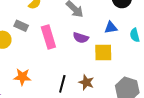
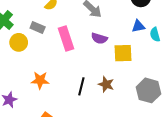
blue triangle: (111, 28) -> (138, 26), moved

